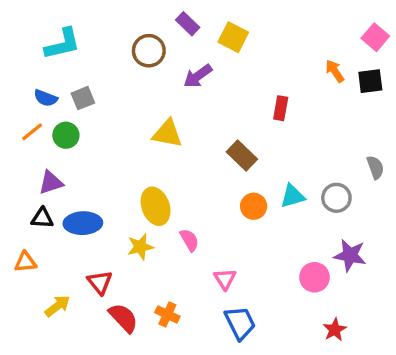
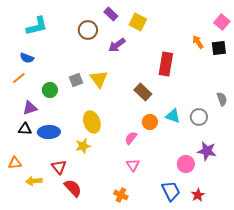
gray square: (83, 98) -> (76, 80), moved
red rectangle: (281, 108) -> (166, 64), size x1.6
yellow triangle: (167, 134) -> (99, 79), turned 42
green circle: (66, 135) -> (50, 90), moved
cyan triangle: (292, 196) -> (173, 116), turned 35
pink semicircle: (189, 240) -> (131, 138), moved, turned -112
orange triangle: (25, 262) -> (15, 163), moved
yellow arrow: (57, 306) -> (34, 181), turned -147
orange cross: (167, 314) -> (121, 195), moved
blue trapezoid: (240, 323) -> (171, 191), moved

